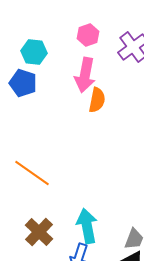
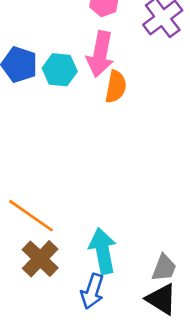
cyan hexagon: (34, 52) -> (60, 70), moved
orange line: (32, 173) -> (31, 216), moved

